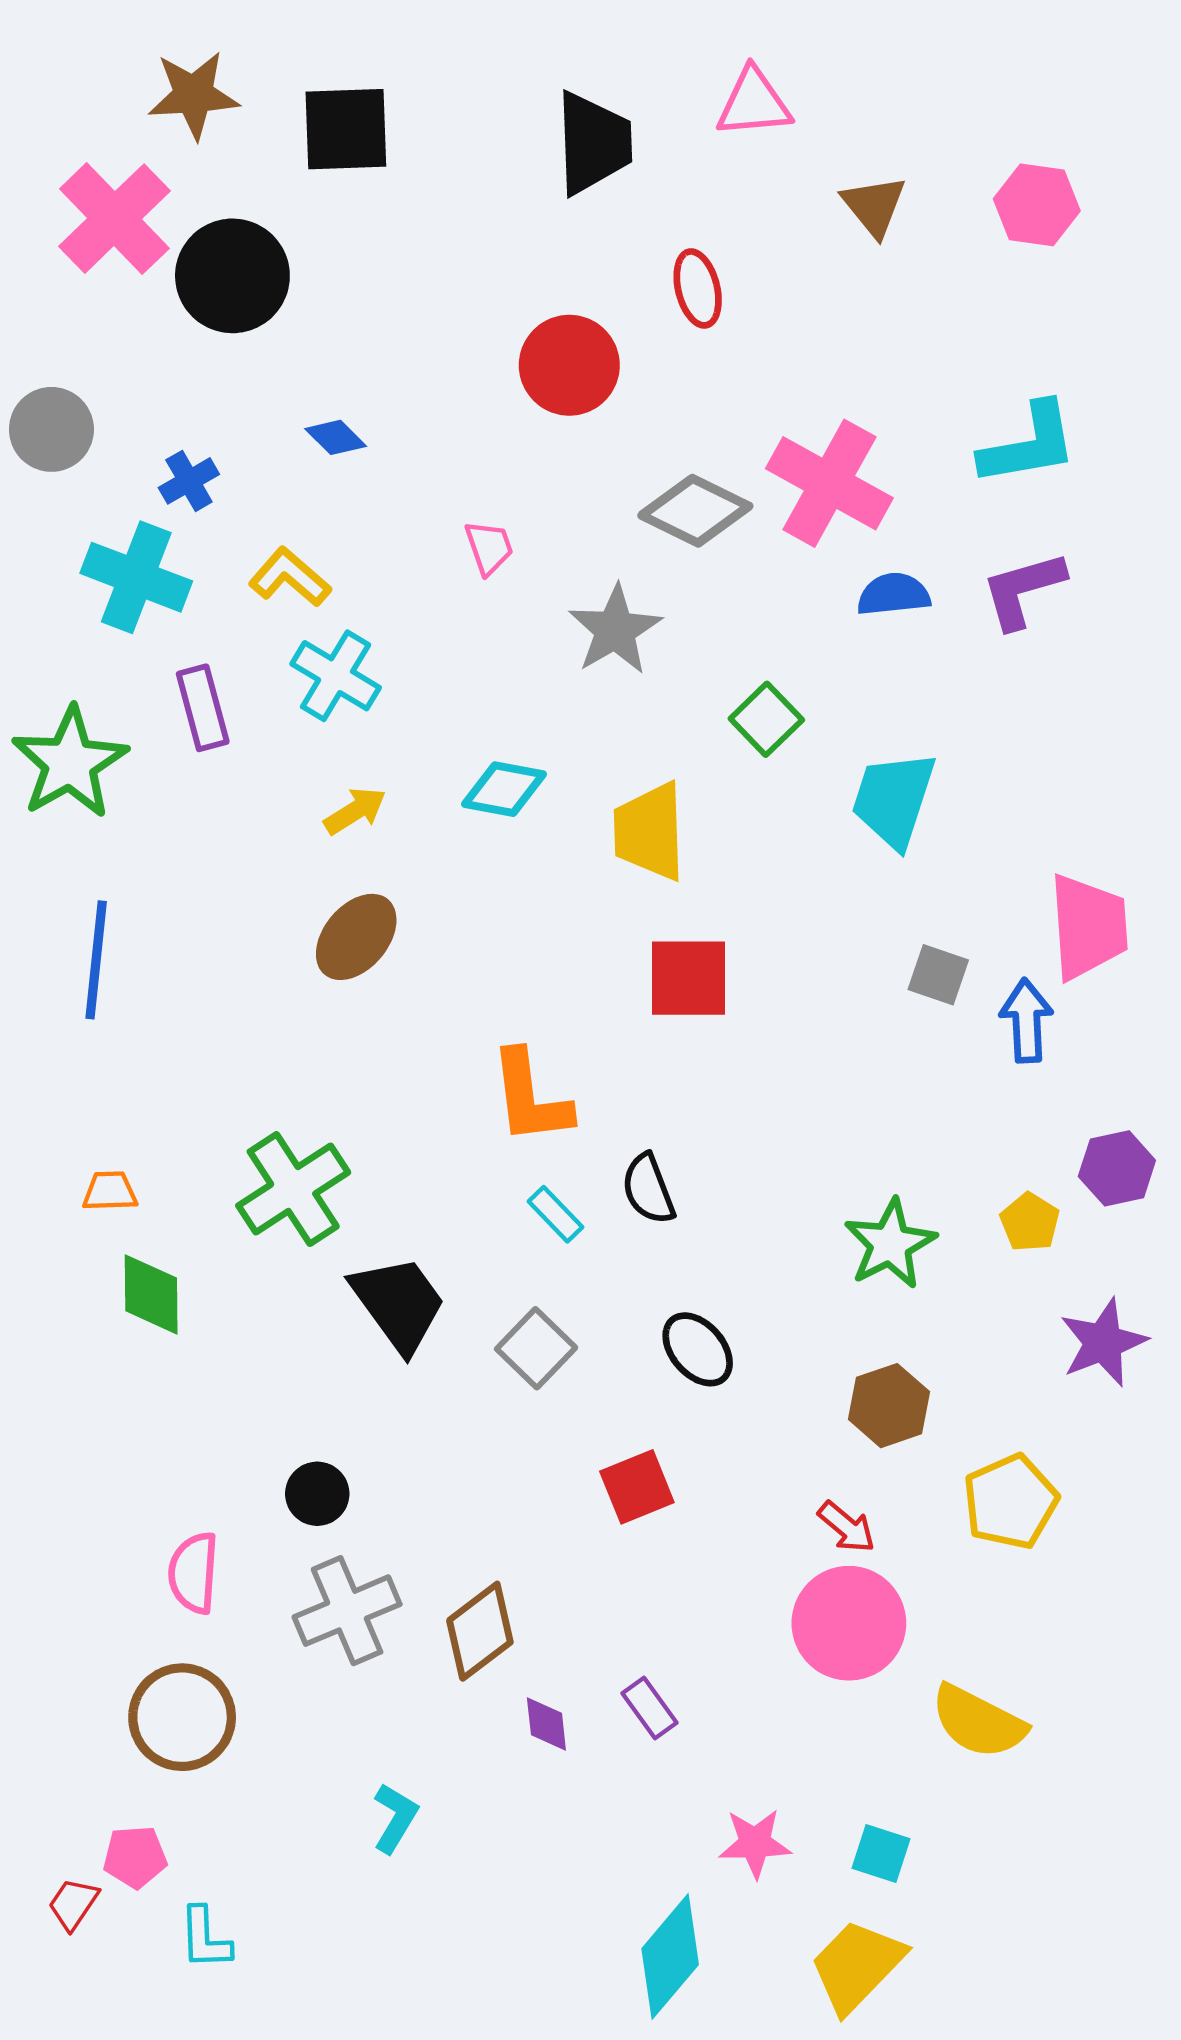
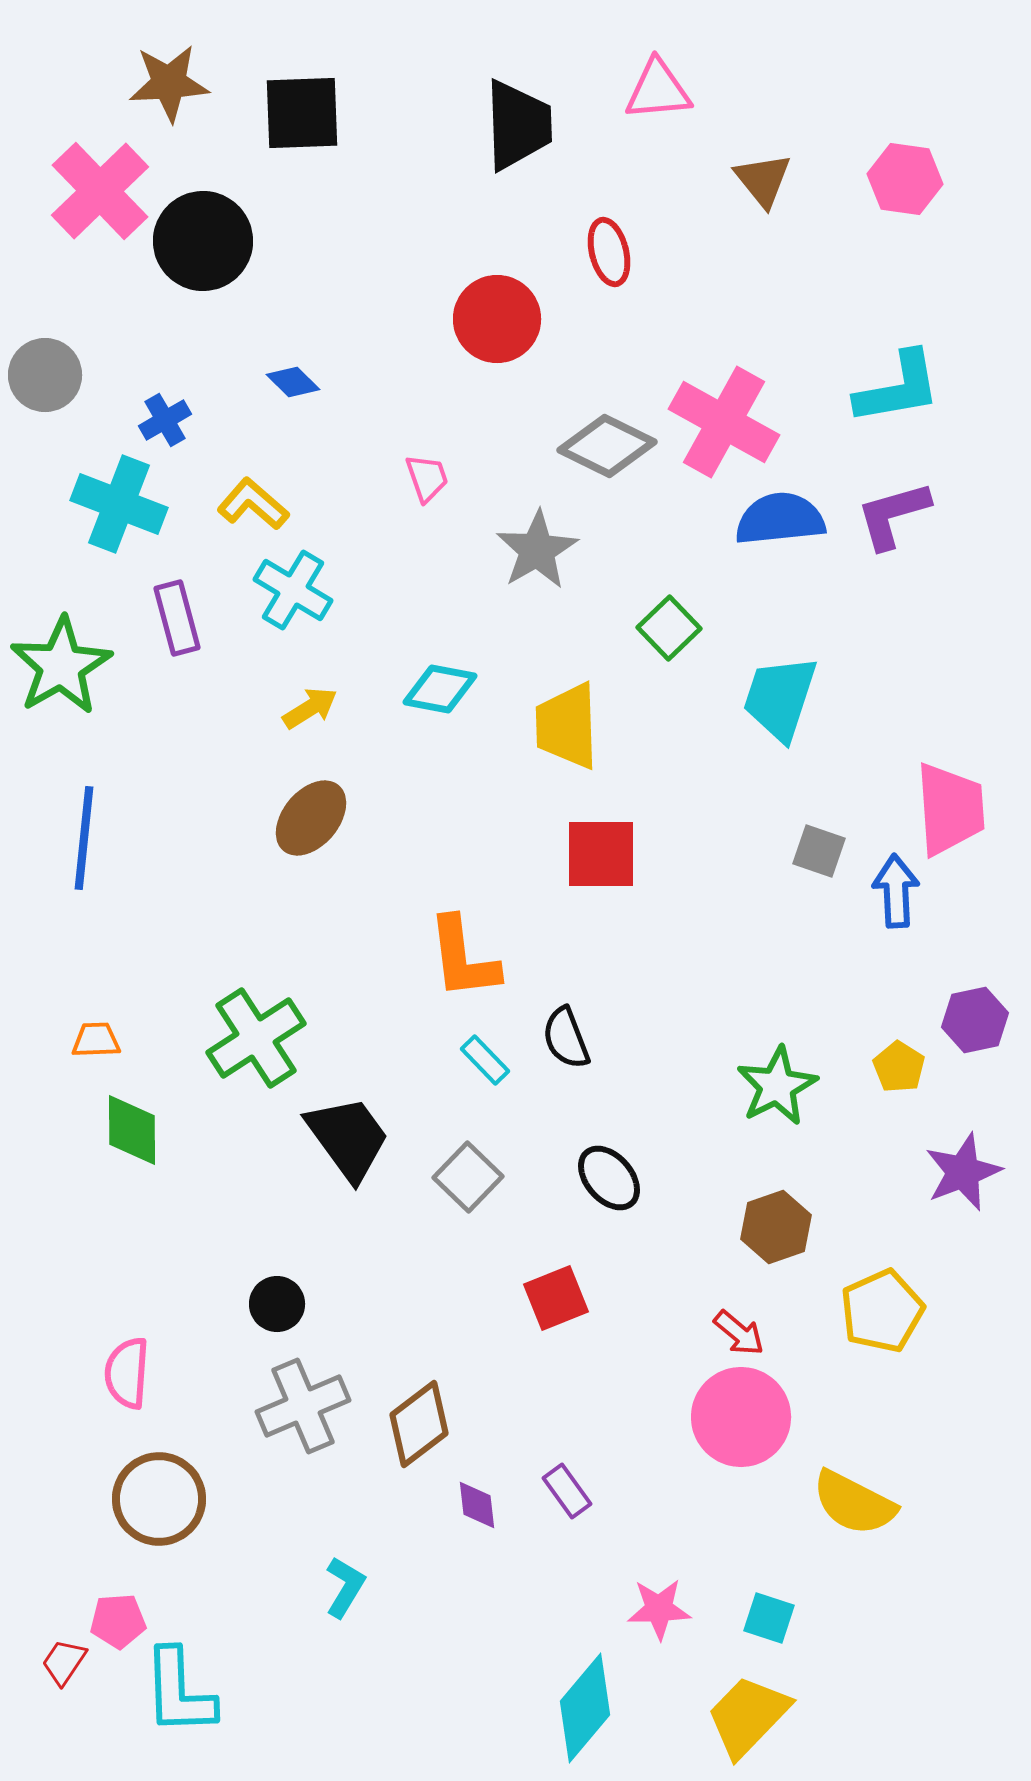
blue semicircle: (894, 594) -> (780, 519), size x1.4
pink semicircle: (194, 1573) -> (127, 1373), moved
cyan L-shape: (205, 1938) -> (179, 1692), size x1.6

